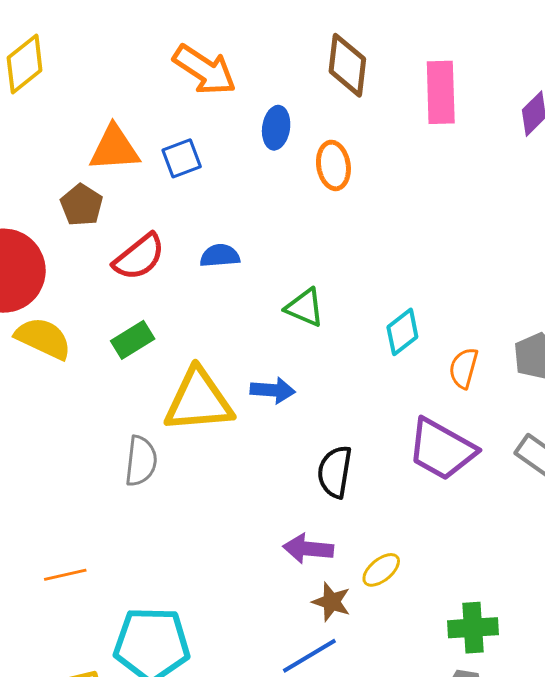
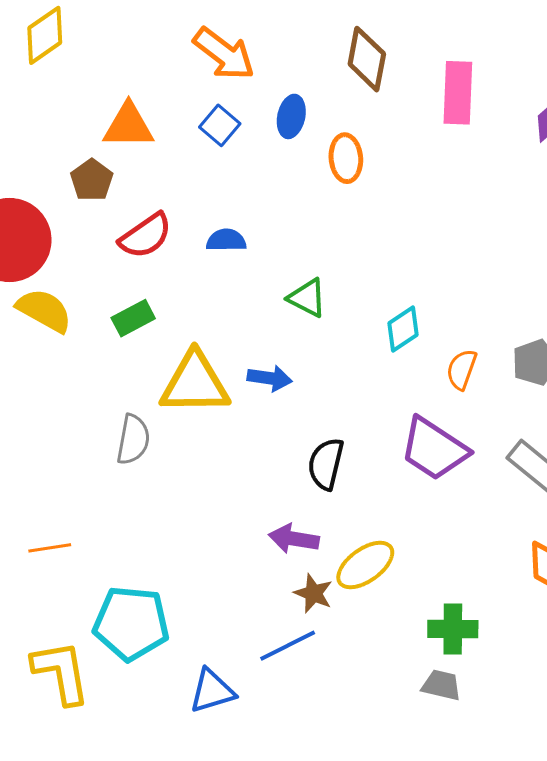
blue square: (182, 158) -> (220, 125), moved, turned -33
yellow ellipse: (381, 570) -> (365, 565), size x1.5

